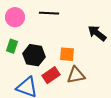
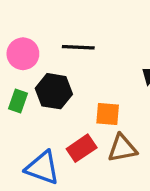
black hexagon: (34, 55) -> (54, 91), moved

